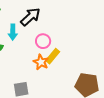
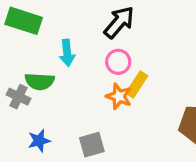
black arrow: (30, 17) -> (119, 22), moved

